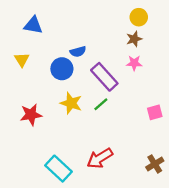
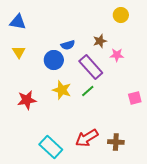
blue triangle: (33, 25) -> (18, 22), moved
brown star: (134, 39) -> (100, 41), moved
brown cross: (155, 164) -> (116, 142), moved, turned 35

